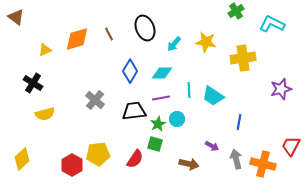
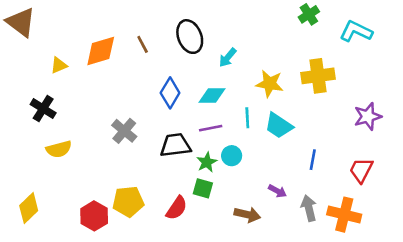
brown triangle: (16, 17) -> (21, 22), size x1.4
yellow star: (206, 42) -> (270, 84), moved
red trapezoid: (291, 146) -> (361, 170), moved

